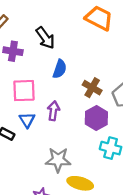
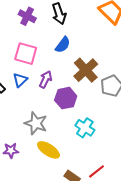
brown cross: (92, 88) -> (86, 70), size x1.4
purple hexagon: (96, 118) -> (66, 98), moved

